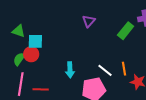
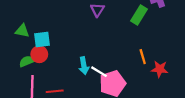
green semicircle: (19, 59) -> (27, 61), turned 40
white line: (105, 70) -> (99, 72), moved

